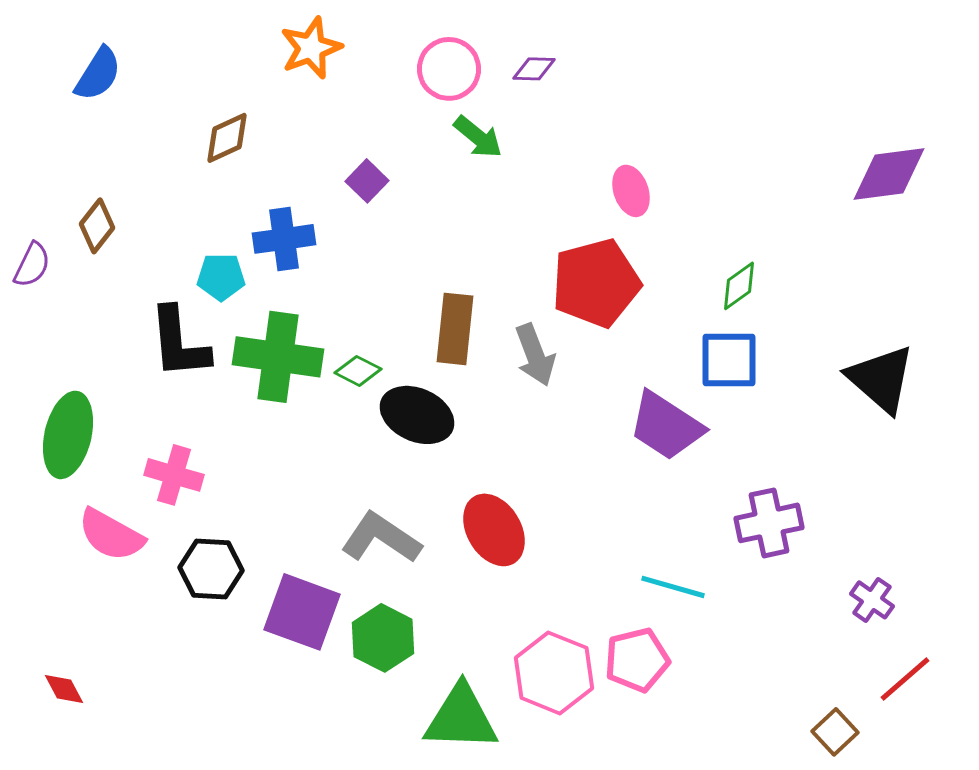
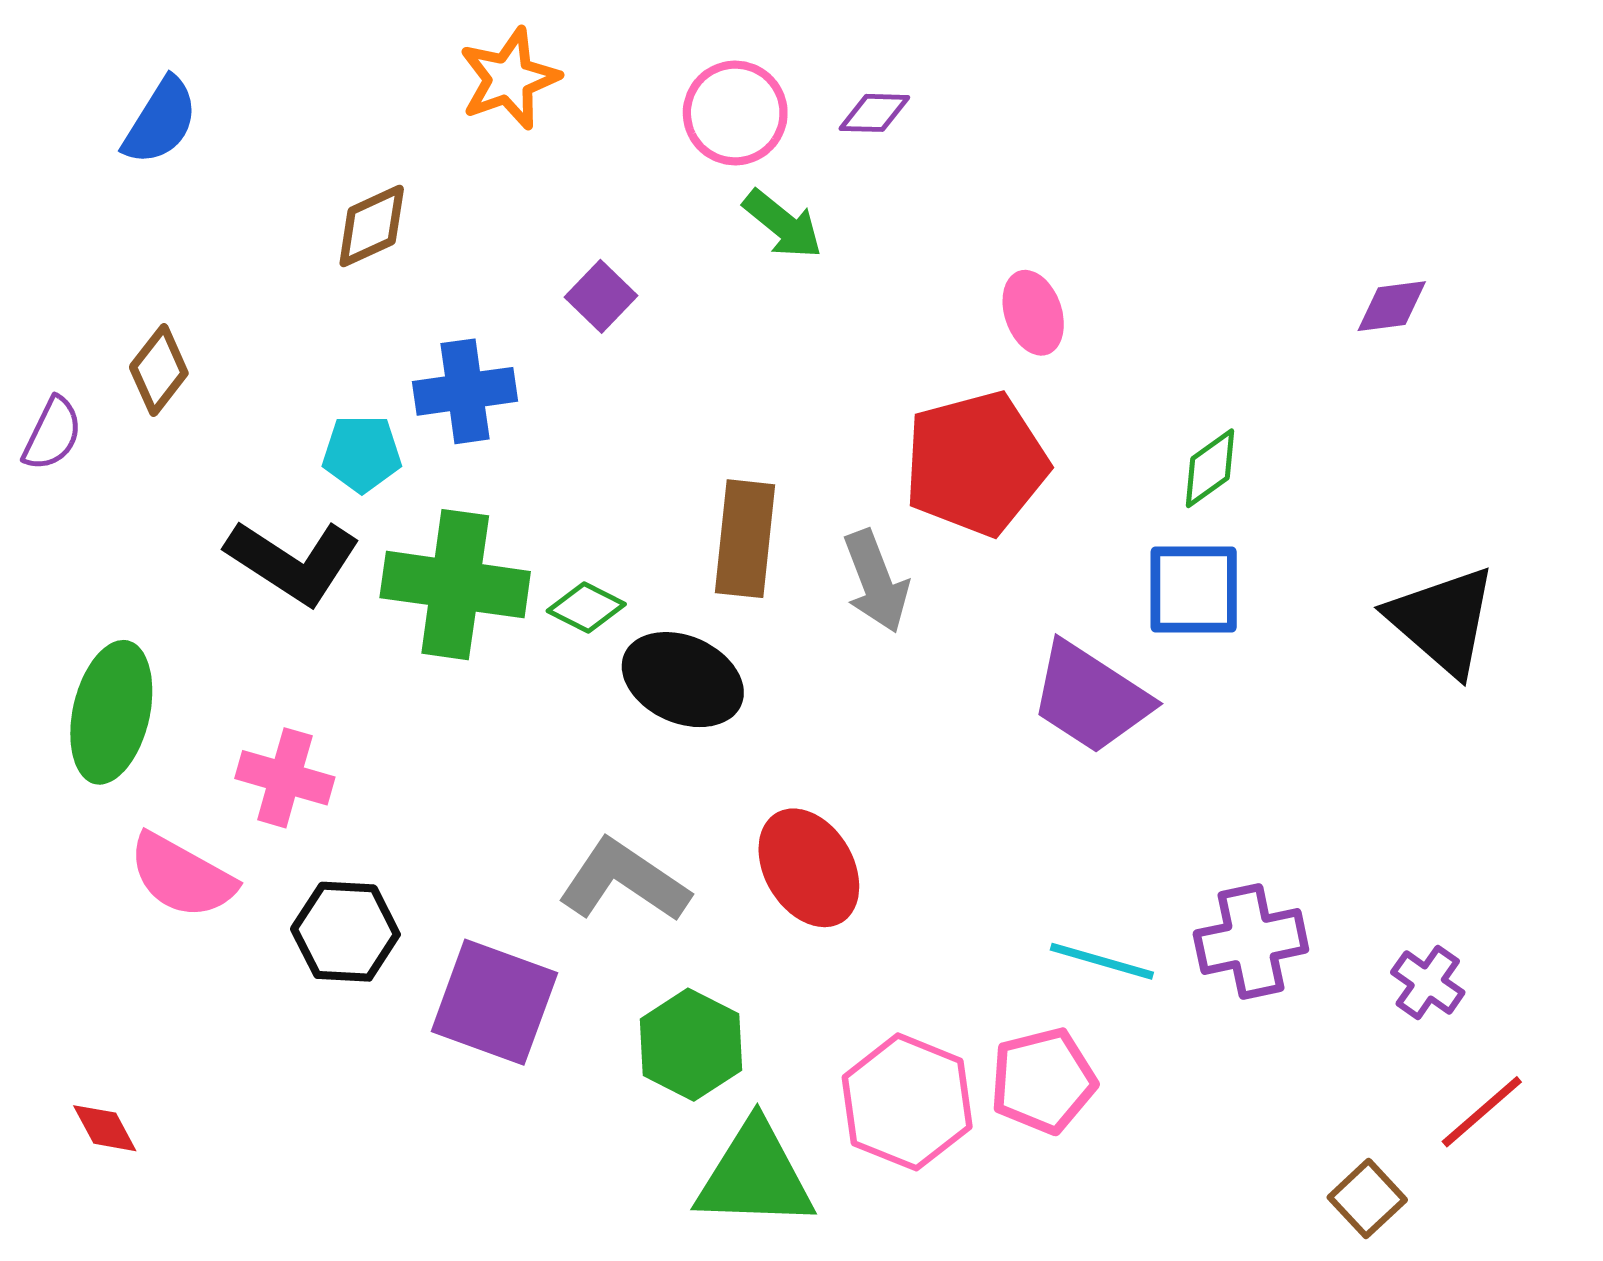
purple diamond: (889, 174) -> (1392, 306), moved, size x0.6
black L-shape: (179, 343) -> (293, 562), turned -52
purple cross: (769, 523) -> (1251, 942), moved
green hexagon: (383, 638) -> (691, 1045), moved

